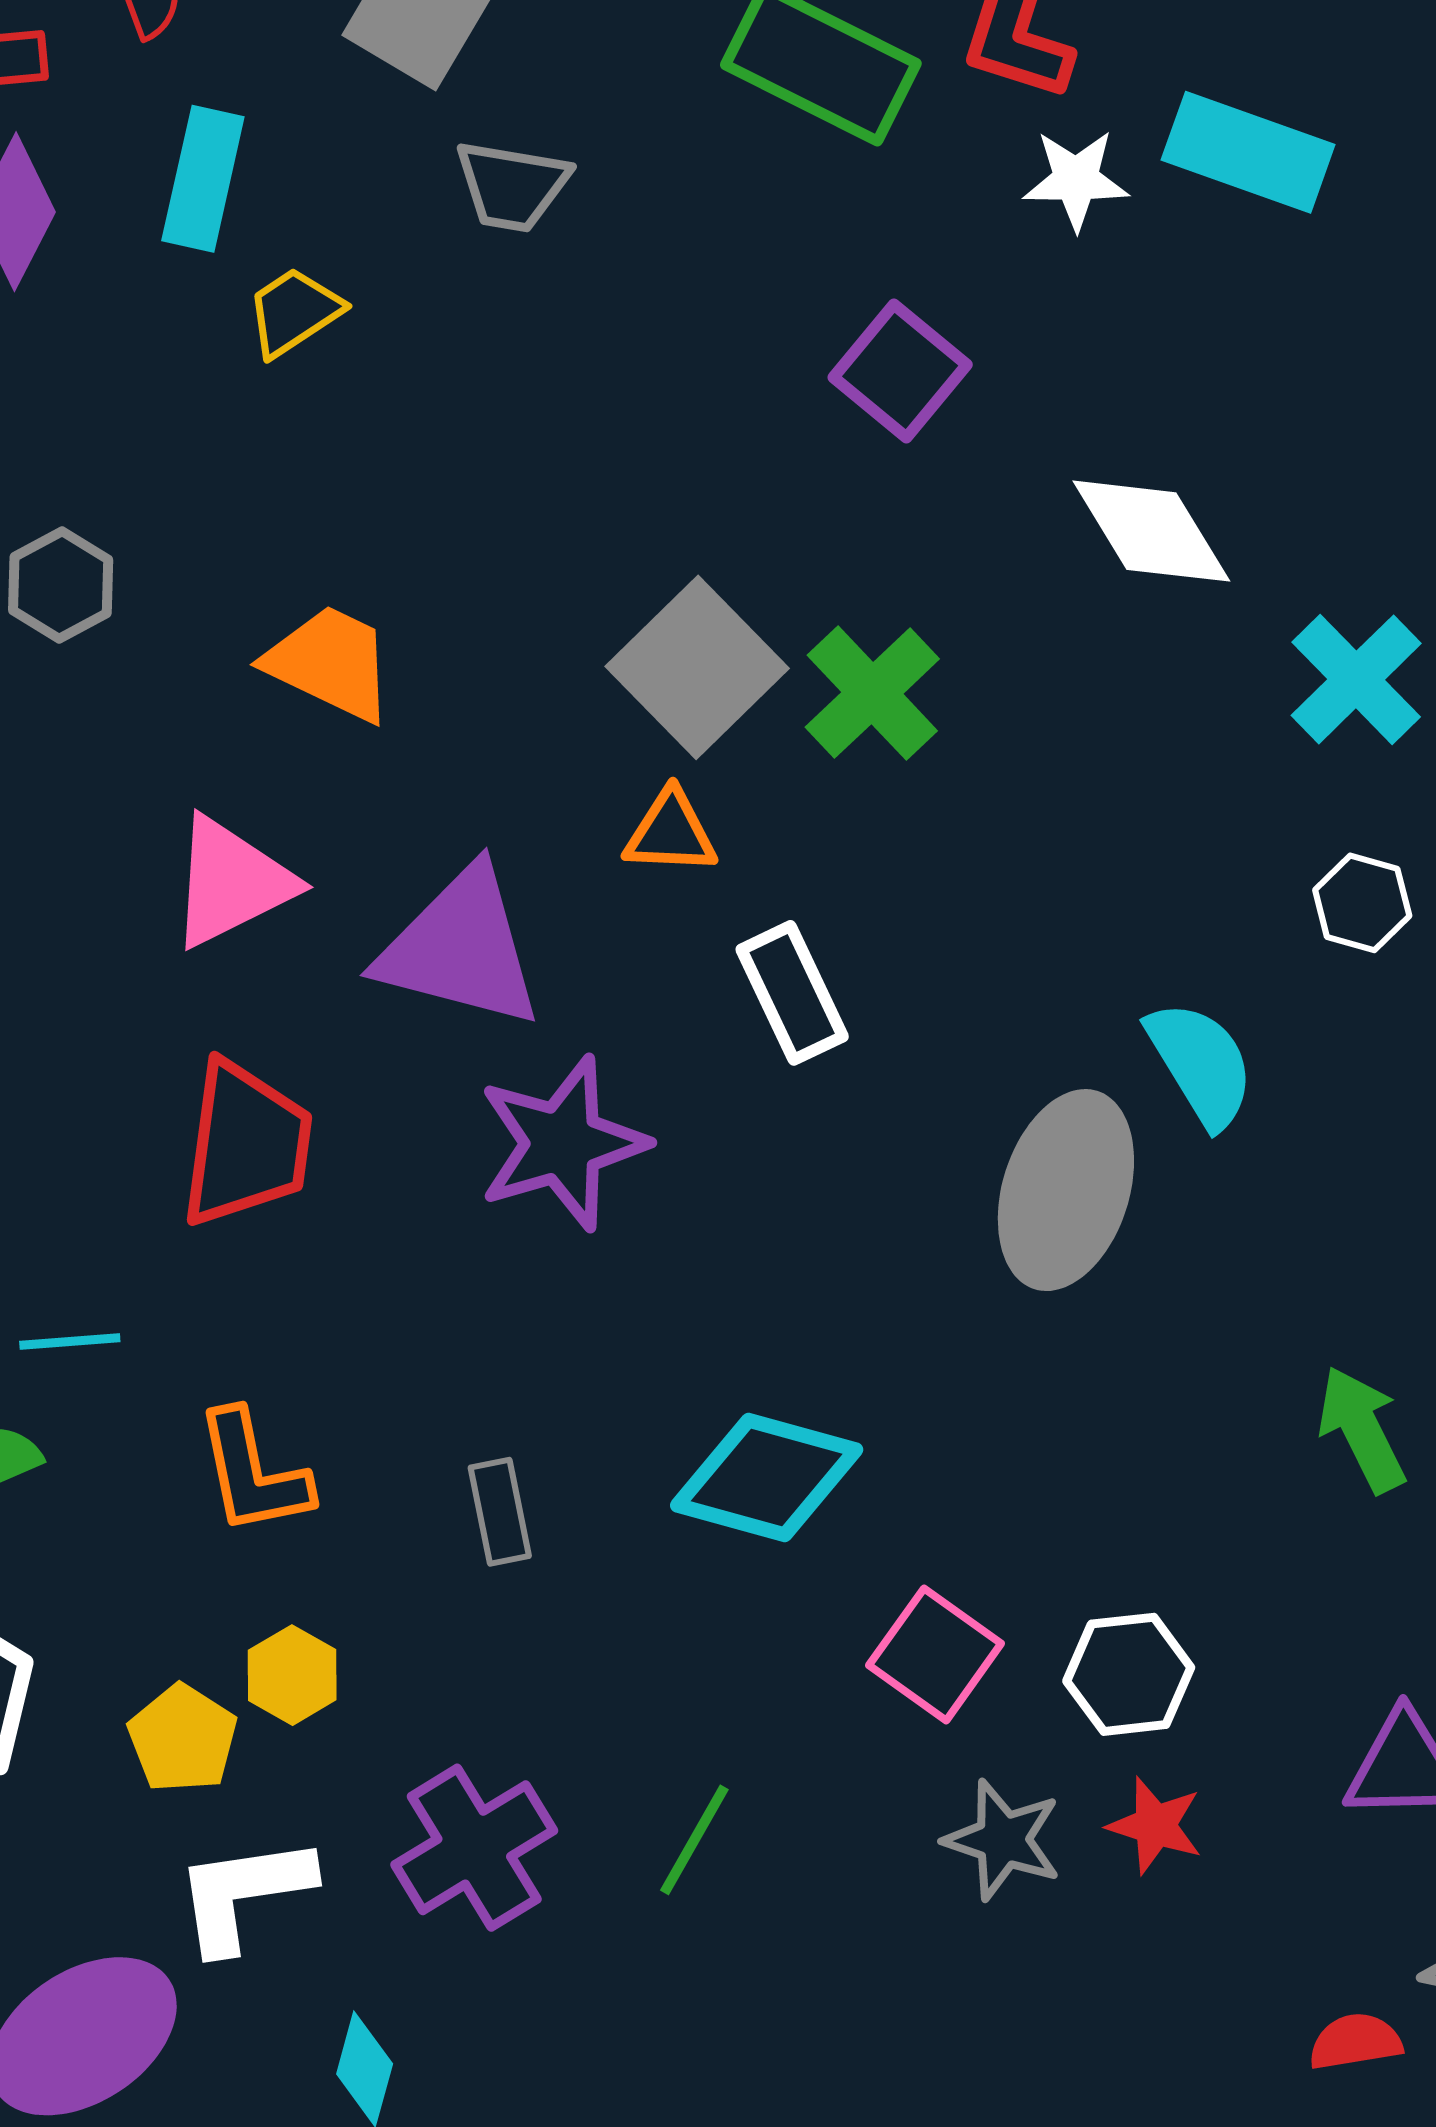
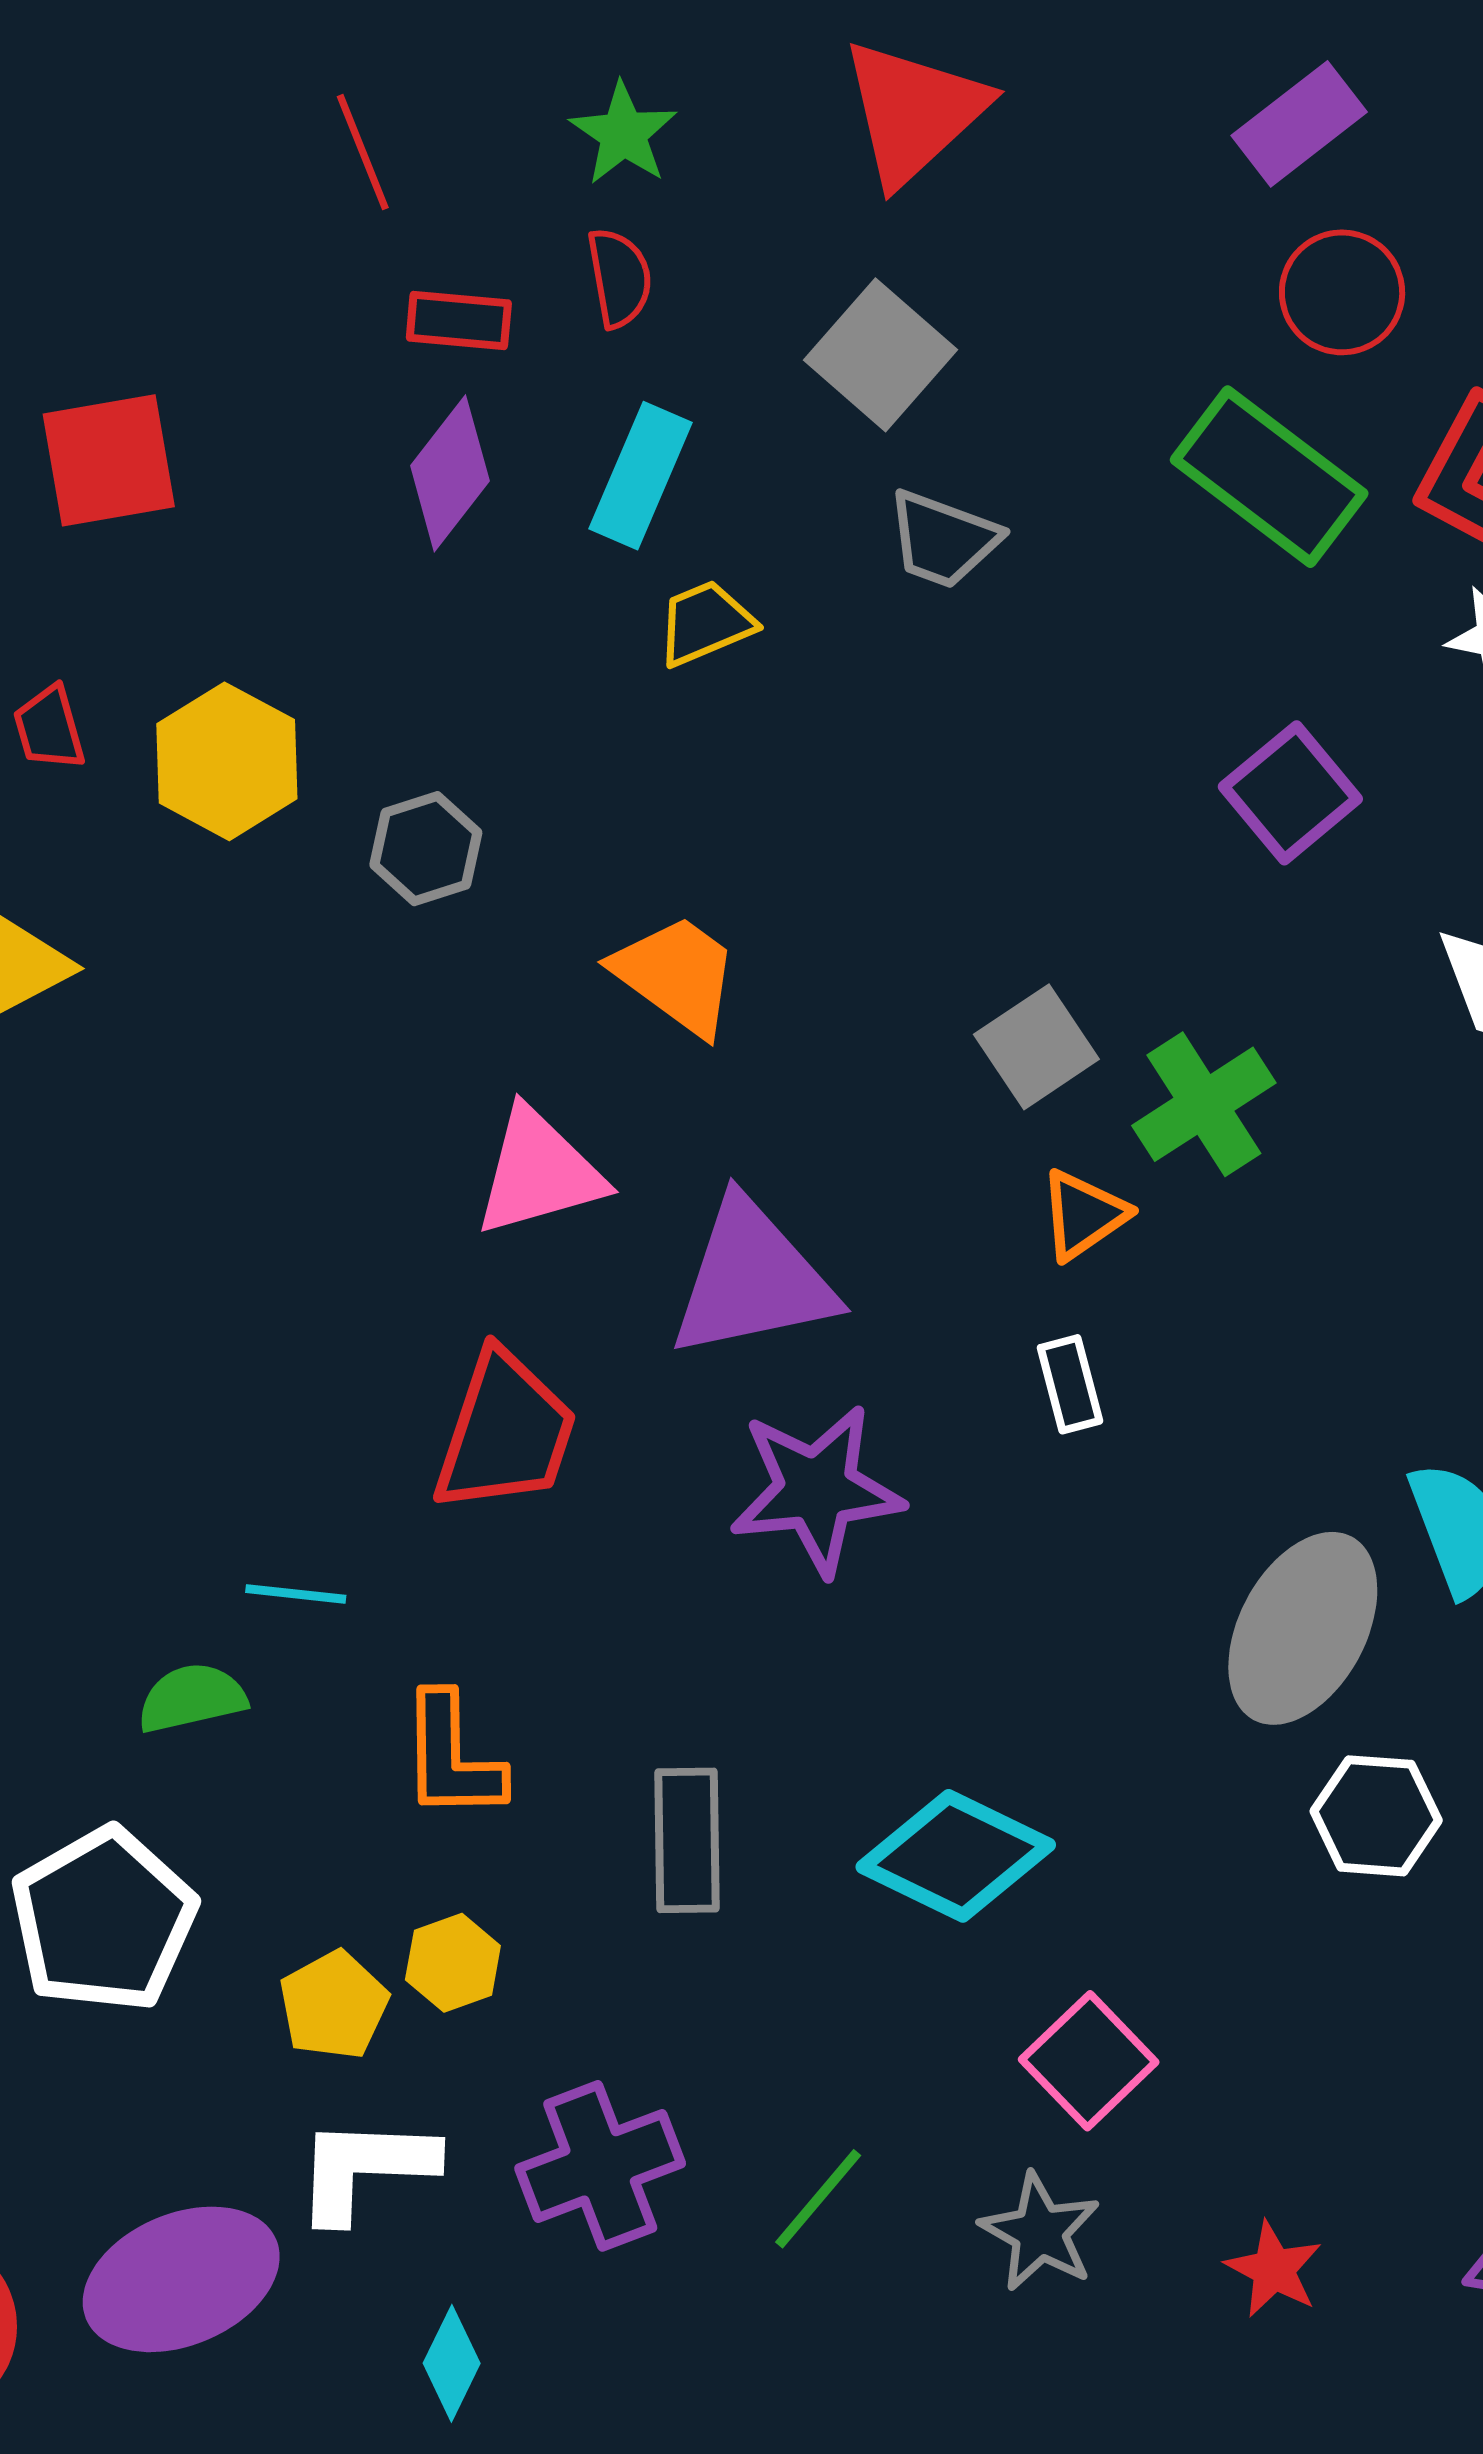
gray square: (697, 667) -> (1036, 1047), size x0.7
orange triangle: (671, 833) -> (1083, 1215), moved, turned -48
purple triangle: (460, 948) -> (752, 1279), turned -37
white rectangle: (792, 993) -> (1070, 1384), size x0.7
gray rectangle: (500, 1512) -> (687, 1840), size x1.4
white hexagon: (1129, 1674) -> (1376, 1816), moved
gray star: (1003, 1840) -> (1040, 2232), moved

